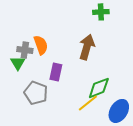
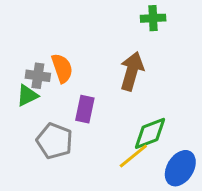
green triangle: (18, 63) -> (27, 95), turned 35

